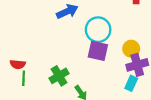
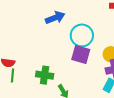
green cross: (59, 76) -> (45, 75), turned 36

